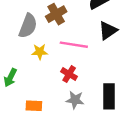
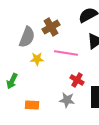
red cross: (69, 74) -> (77, 80), moved

